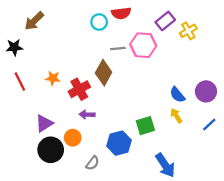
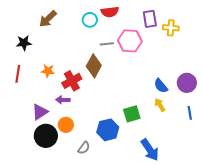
brown arrow: (34, 21) -> (48, 19), moved
purple rectangle: (165, 21) -> (150, 19), turned -60
yellow cross: (188, 31) -> (171, 28), turned 35
black star: (14, 47) -> (24, 43), moved
red line: (20, 82) -> (18, 74), turned 36
purple arrow: (87, 115) -> (63, 100), moved
blue line: (209, 124) -> (190, 113), turned -56

